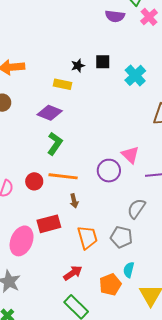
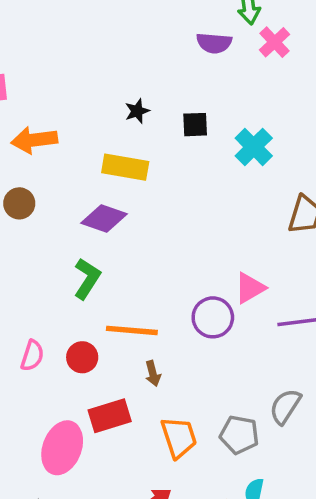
black star: (78, 66) -> (137, 111), moved
yellow rectangle: (63, 84) -> (125, 167), size x1.4
green L-shape: (55, 144) -> (87, 279), moved
pink triangle: (130, 155) -> (250, 288), turned 48
red circle: (34, 181) -> (82, 357), moved
gray semicircle: (136, 209) -> (285, 406), moved

